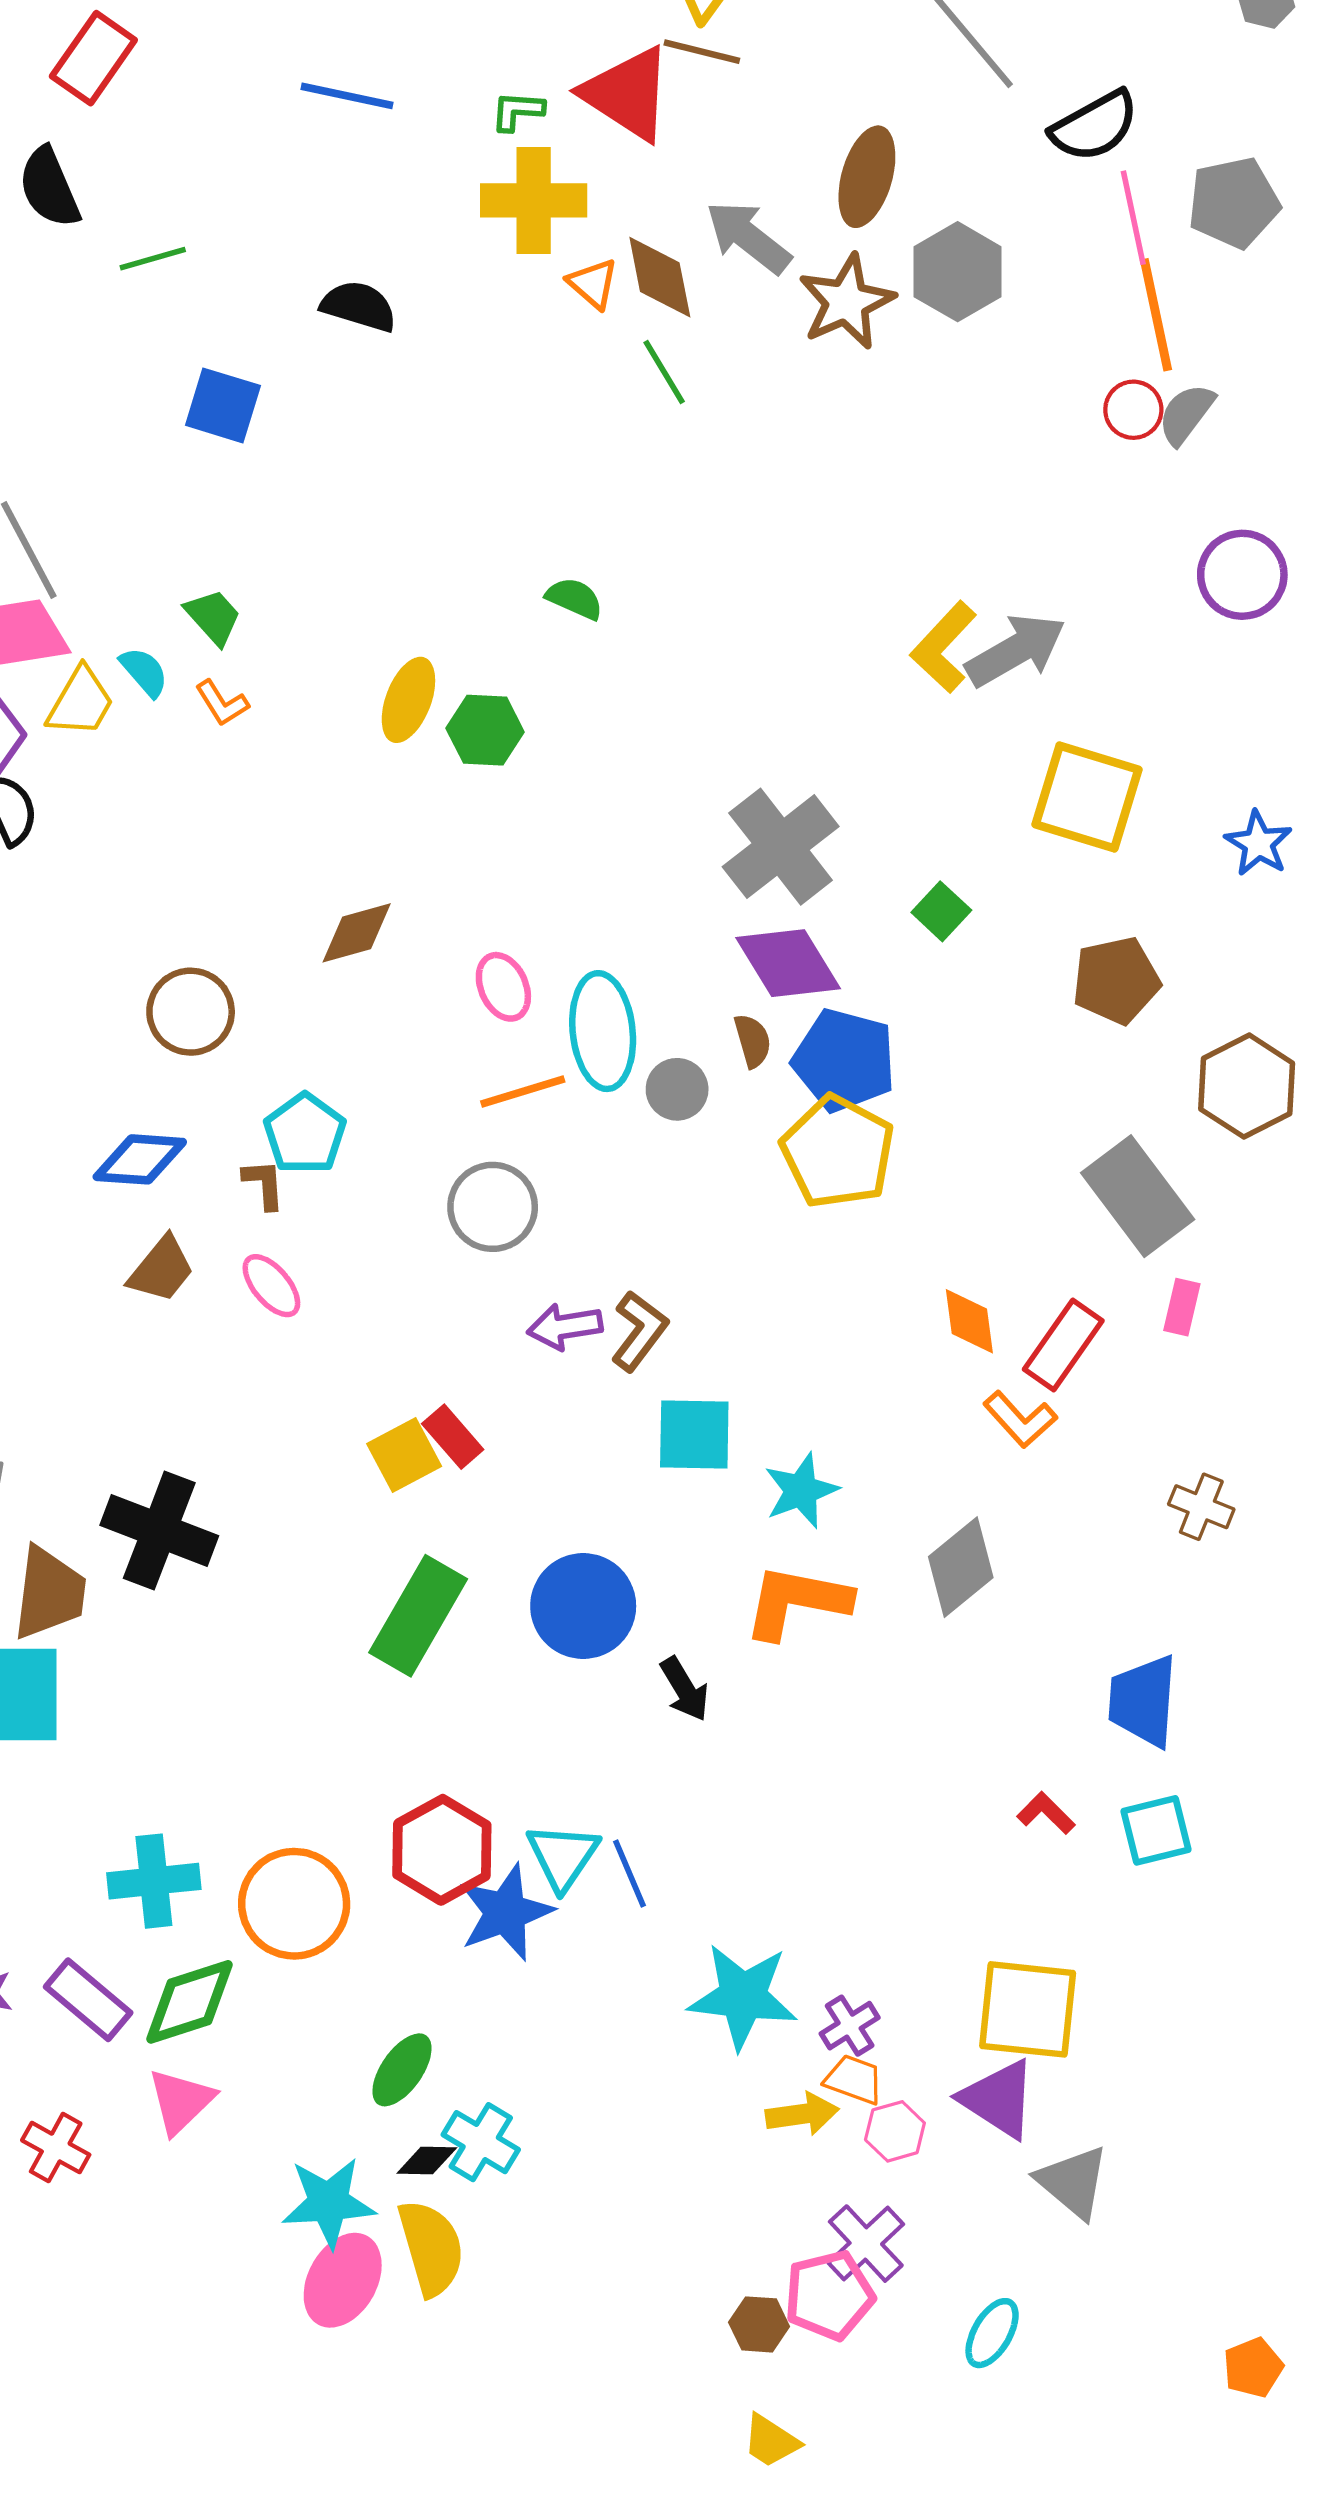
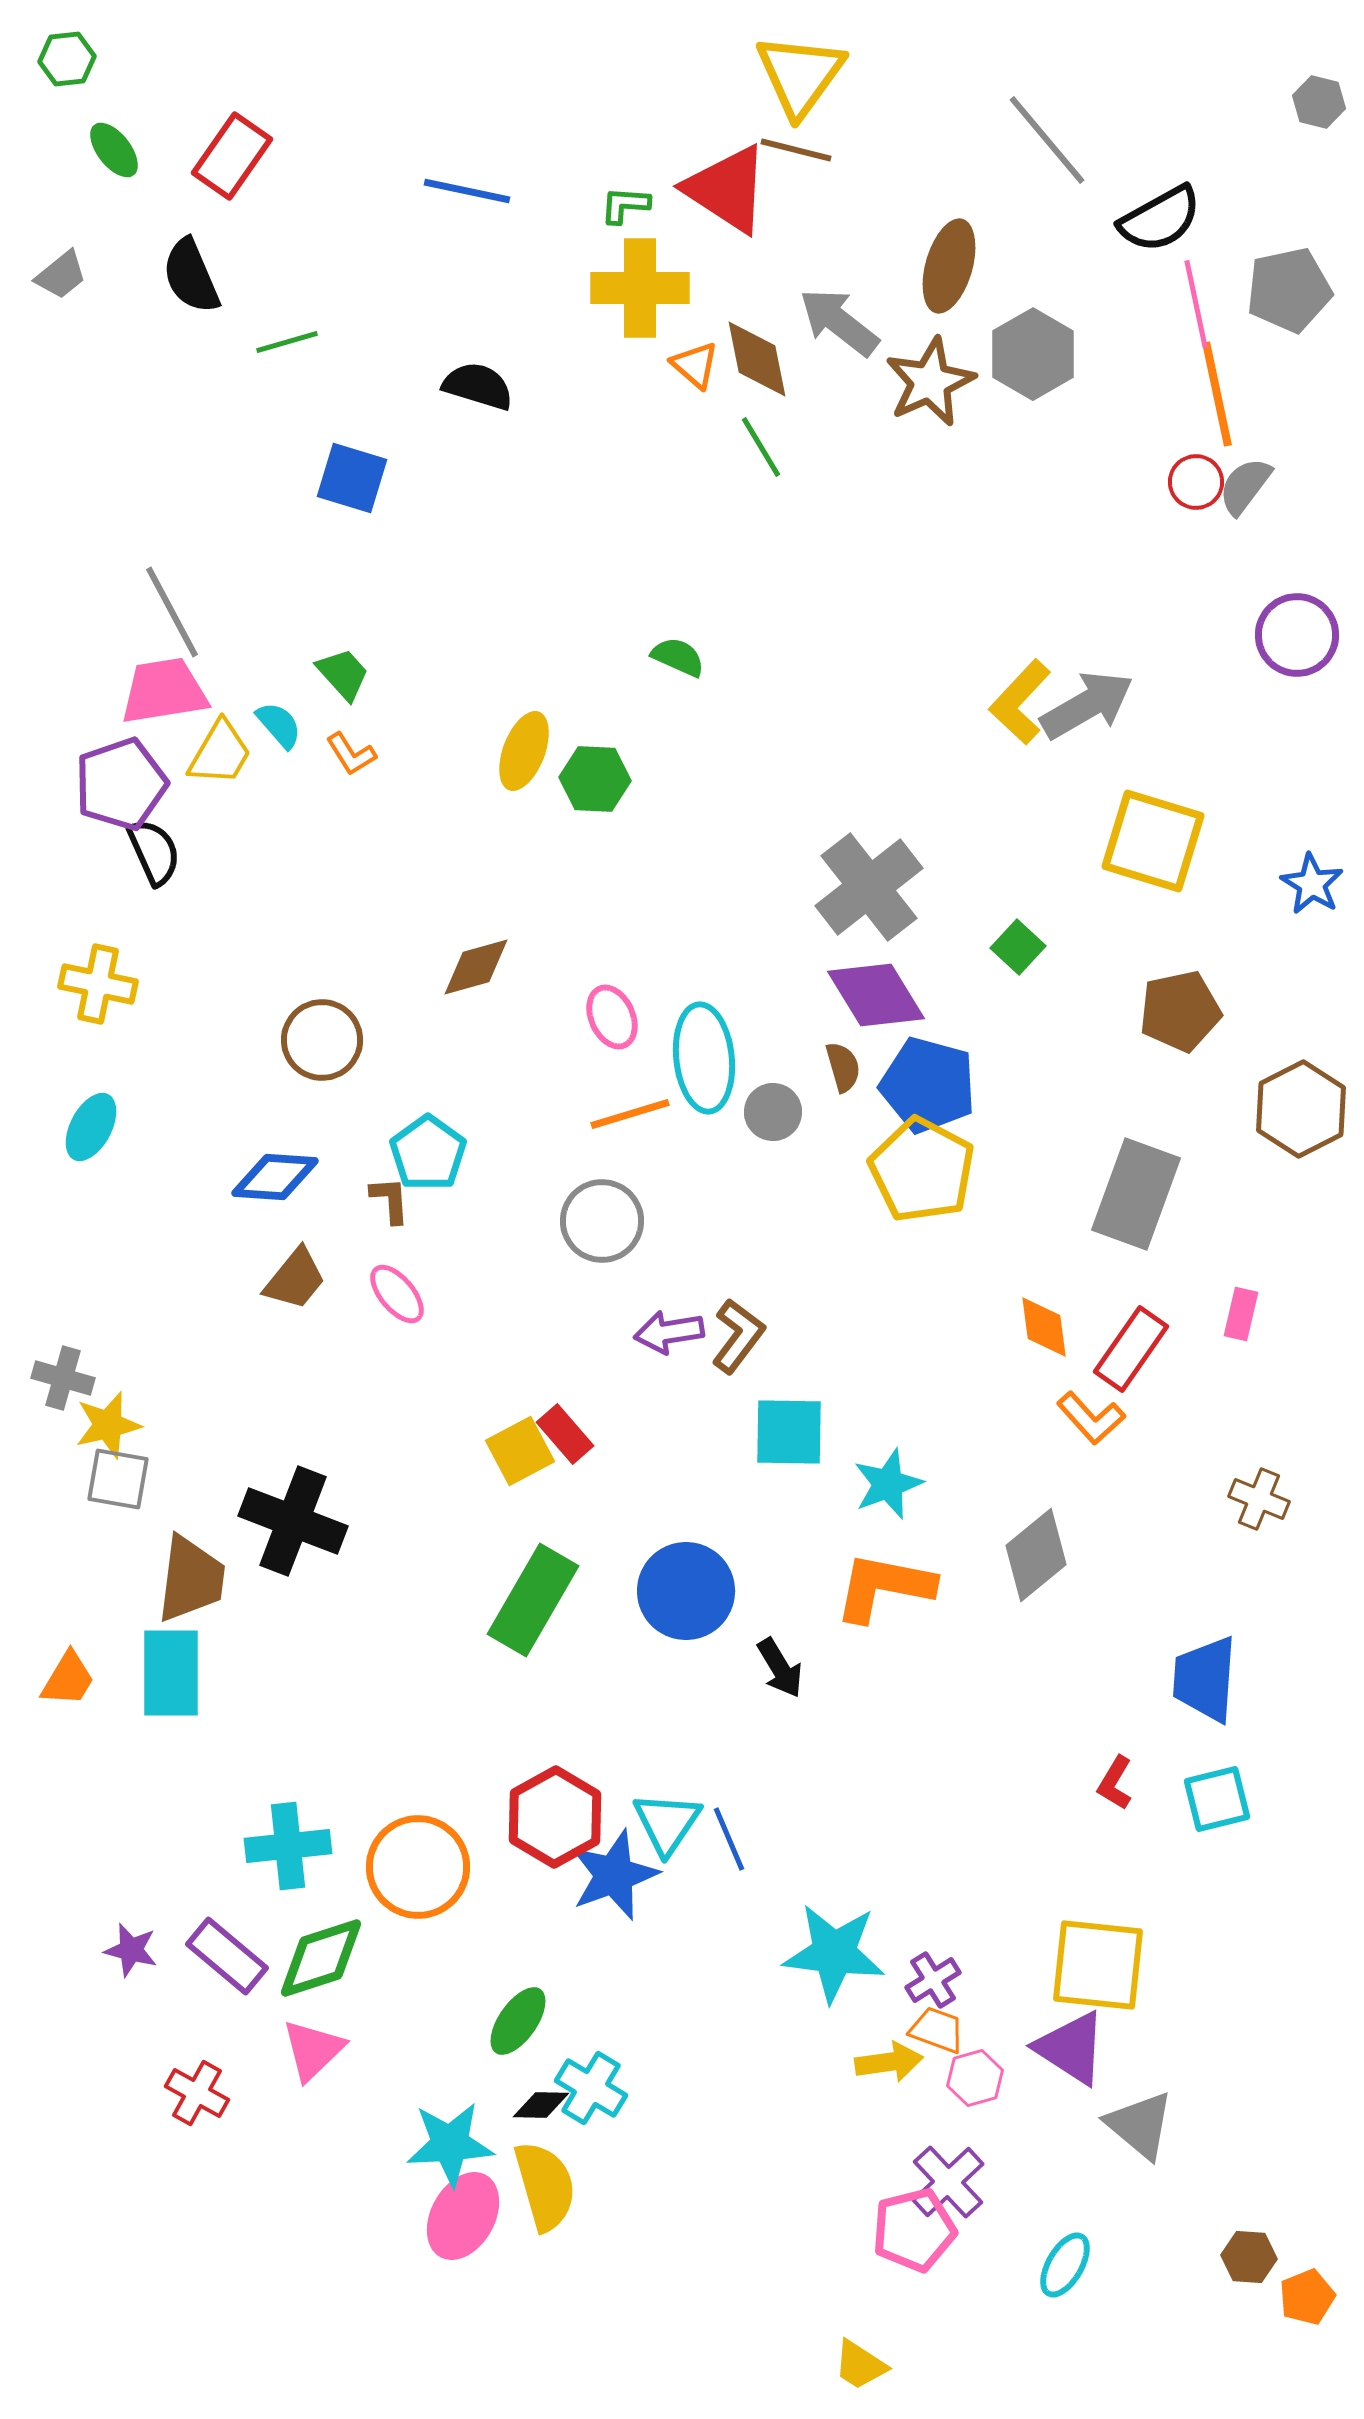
gray rectangle: (1138, 1196) -> (1136, 1194), moved, turned 57
red L-shape: (1046, 1813) -> (1115, 1783), turned -104
brown hexagon: (759, 2324) -> (1249, 2257), moved

